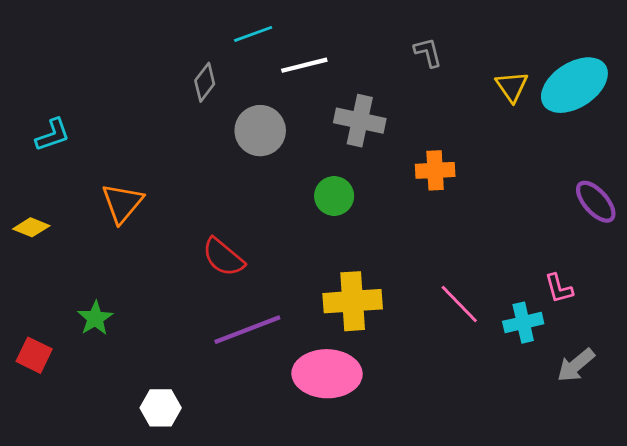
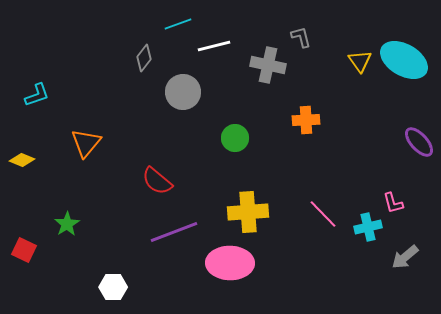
cyan ellipse: (574, 85) -> (404, 60), turned 63
gray cross: (360, 121) -> (268, 65), moved

